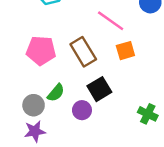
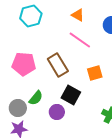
orange square: (125, 51) -> (95, 73), moved
black square: (99, 89) -> (71, 95), turned -30

